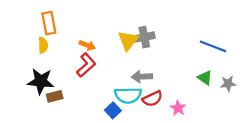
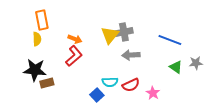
blue line: (213, 46) -> (170, 40), moved
gray arrow: (142, 77) -> (131, 55), moved
gray star: (228, 84) -> (196, 63), moved
cyan semicircle: (128, 95) -> (110, 82), size x0.7

